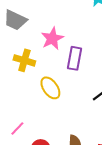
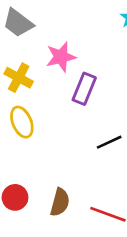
yellow ellipse: (50, 88) -> (22, 122), moved

